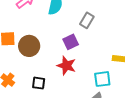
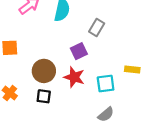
brown circle: (29, 46) -> (44, 71), moved
cyan square: (102, 79) -> (106, 84), moved

